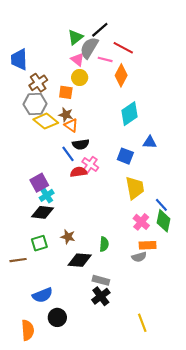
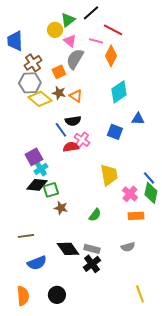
gray semicircle: (89, 48) -> (75, 59), moved
yellow circle: (80, 78) -> (55, 30), moved
orange square: (66, 92) -> (59, 72), turned -32
orange triangle: (71, 125) -> (76, 96), moved
yellow trapezoid: (135, 188) -> (109, 175), moved
green square: (39, 243) -> (51, 190), moved
green semicircle: (104, 244) -> (95, 215), turned 32
gray semicircle: (139, 257) -> (128, 247), moved
brown line: (18, 260) -> (26, 236), moved
black diamond: (80, 260) -> (68, 249), moved, turned 50
black circle: (57, 317) -> (57, 295), moved
yellow line: (142, 323) -> (140, 294), moved

